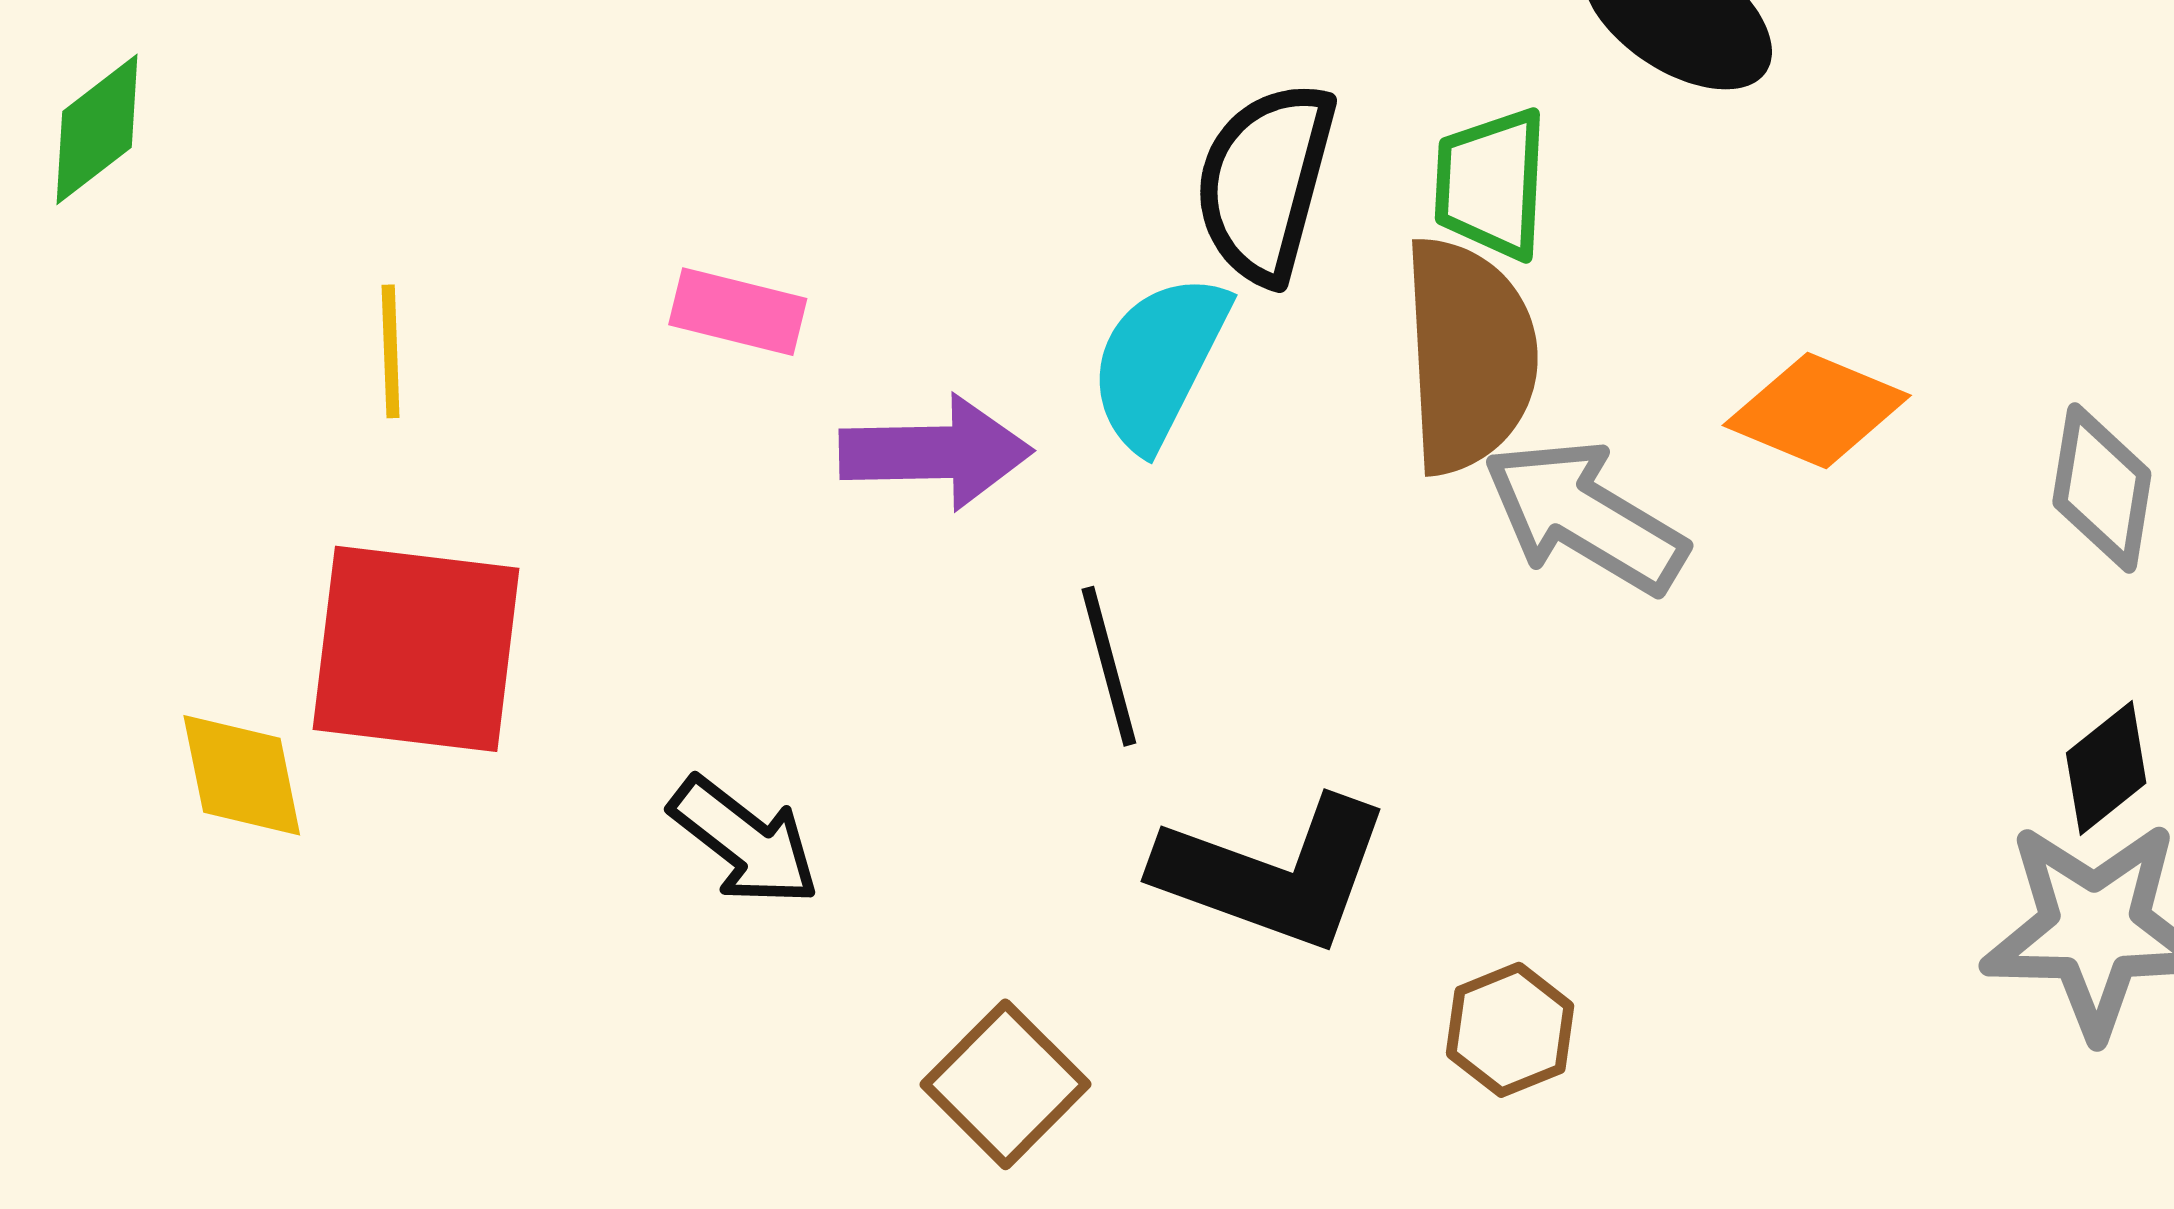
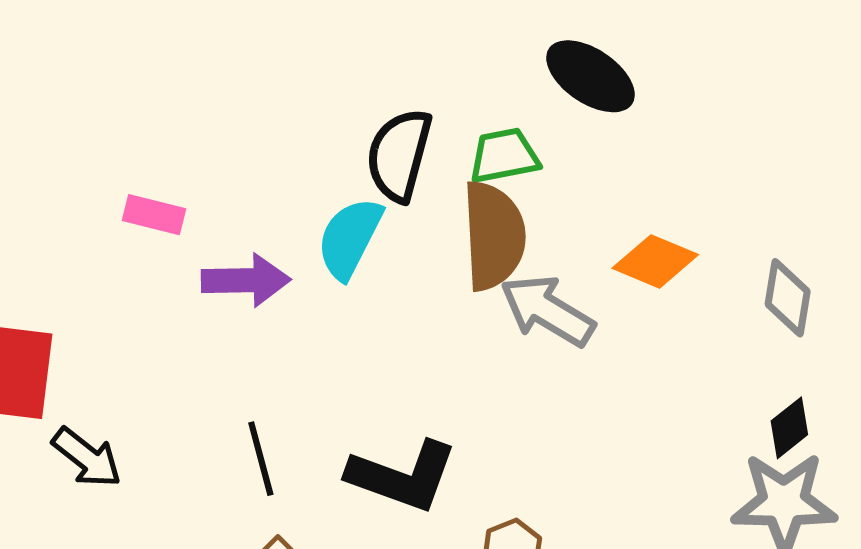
green trapezoid: (1491, 184) -> (504, 156), turned 76
black line: (1109, 666) -> (261, 459), moved
black arrow: (745, 841) -> (87, 458), moved

